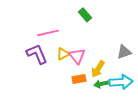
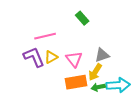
gray triangle: (124, 52) -> (102, 55), moved
yellow triangle: (63, 54) -> (51, 57), moved
orange rectangle: (79, 79) -> (76, 82), size x1.5

